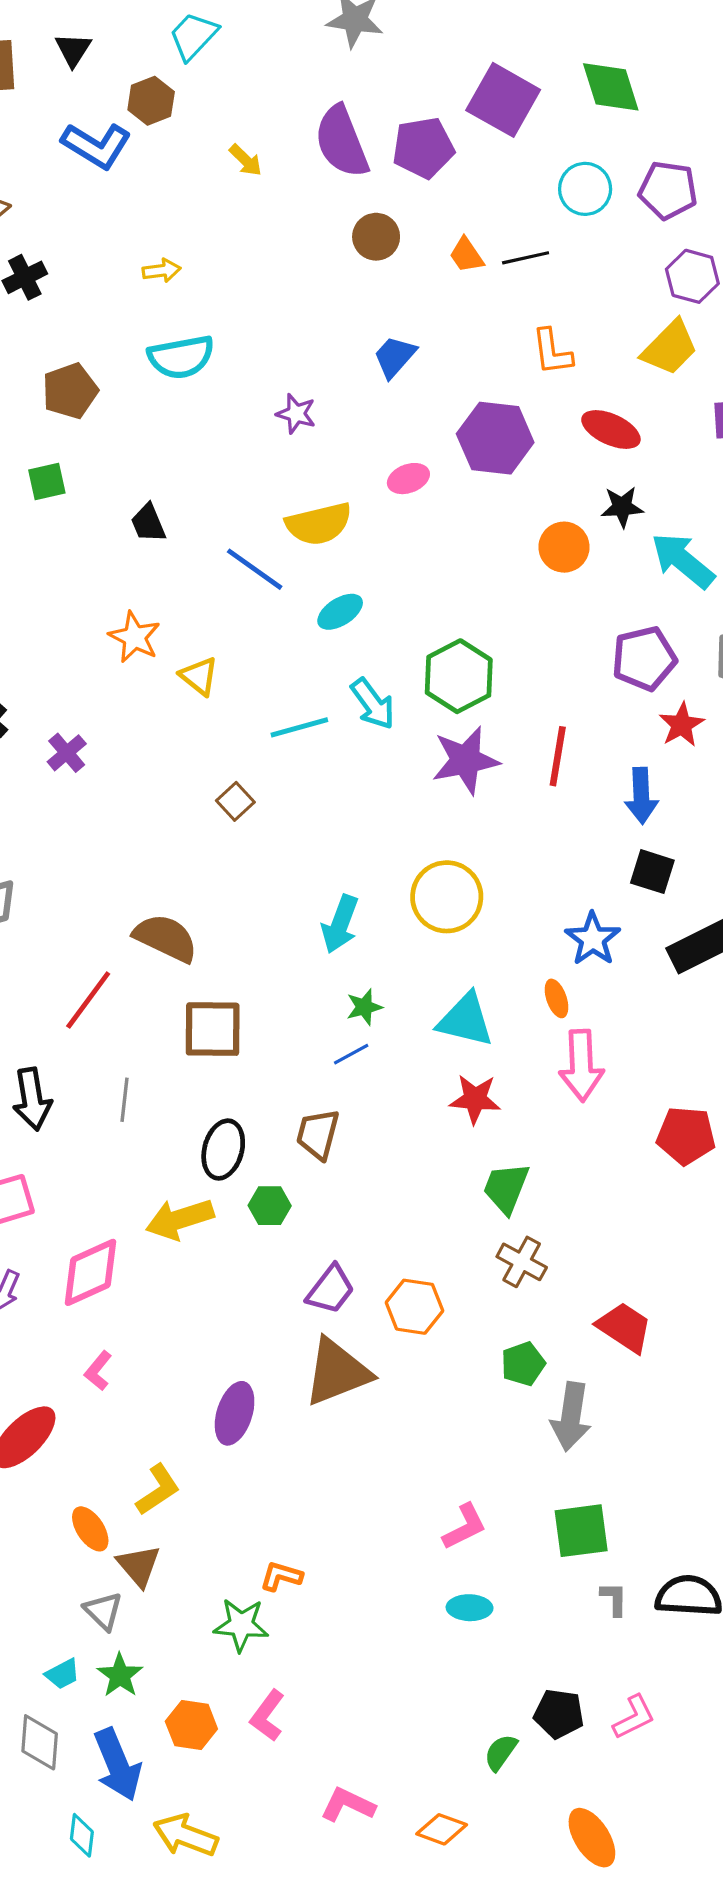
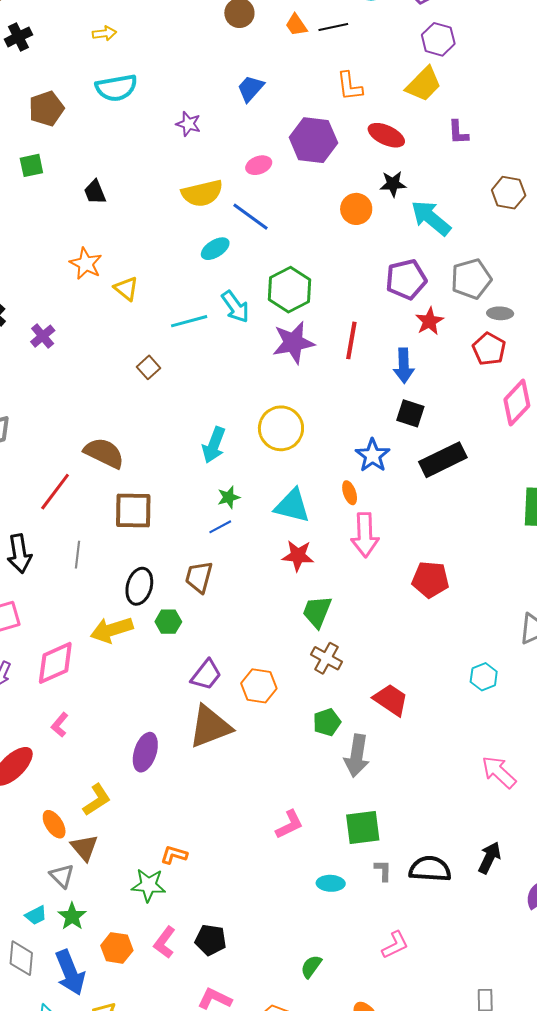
blue line: (255, 569) -> (250, 217), moved
cyan ellipse: (470, 1608) -> (331, 883), moved
black pentagon: (559, 1714) -> (211, 940), moved

